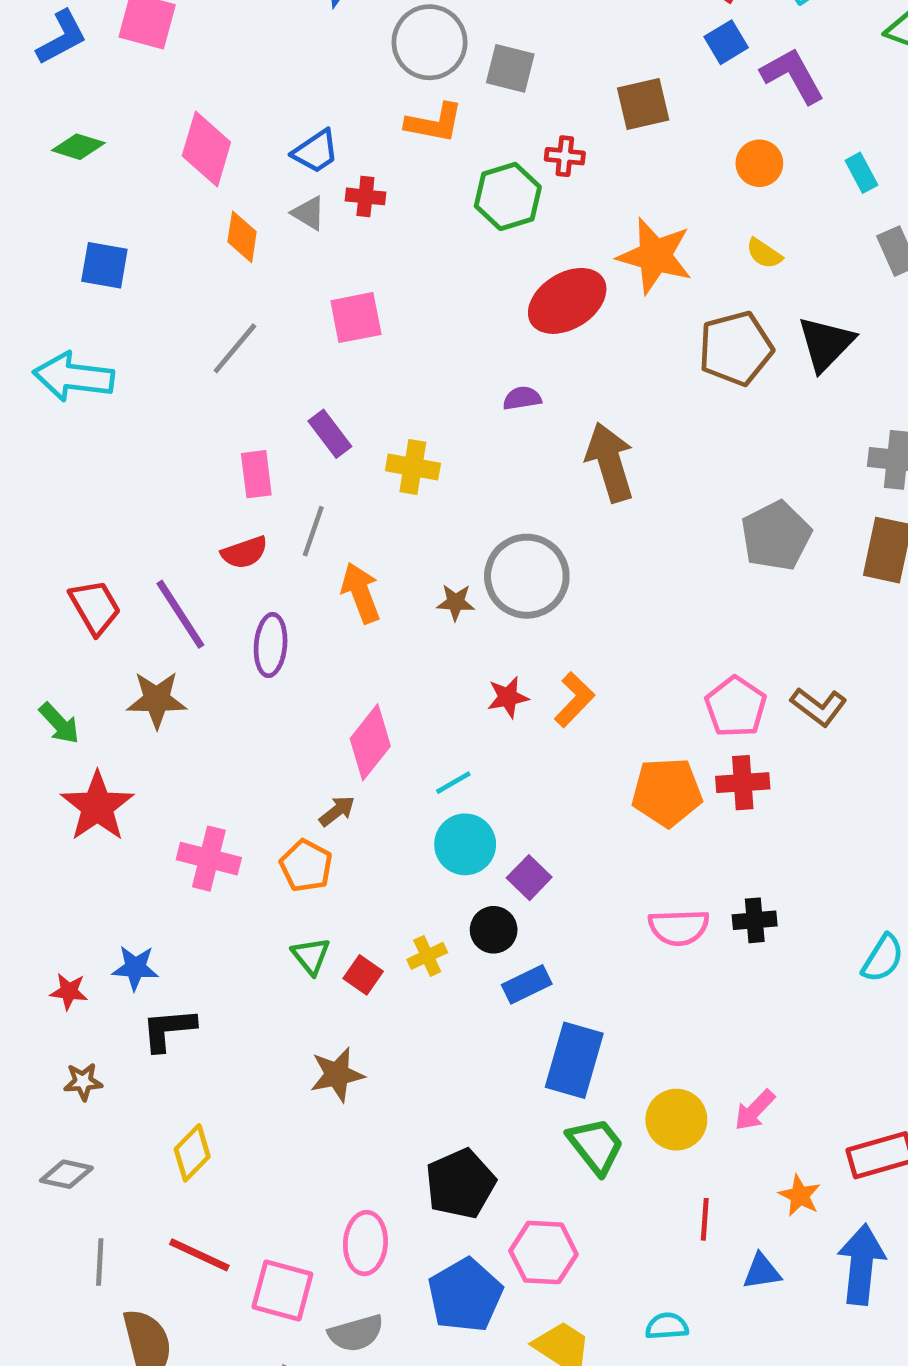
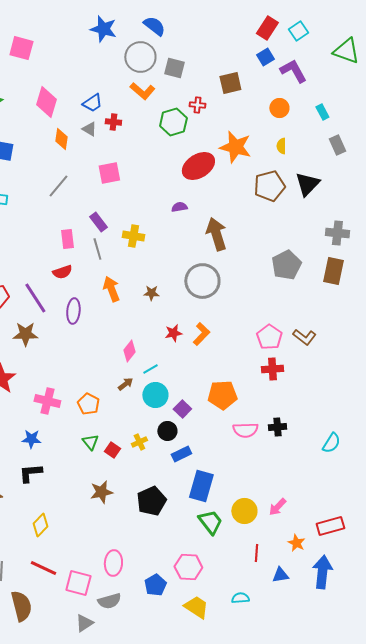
orange L-shape: (434, 123) -> (142, 91), turned 30
yellow semicircle: (764, 253) -> (281, 146), turned 56
gray line: (313, 531) -> (97, 249), moved, turned -35
gray circle: (527, 576) -> (202, 281), moved
pink diamond: (370, 742) -> (129, 351), moved, size x0.7
orange pentagon: (667, 792) -> (222, 395), moved
brown arrow: (337, 811) -> (125, 384), moved
blue star: (135, 968) -> (31, 439), moved
black pentagon: (460, 1184) -> (151, 501), moved
blue pentagon: (465, 1295) -> (155, 585), size x0.7

